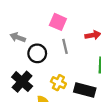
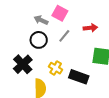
gray arrow: (18, 37) -> (41, 20), moved
gray line: (65, 46) -> (64, 36), turned 48

